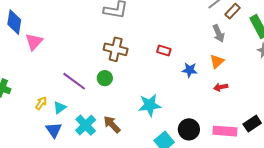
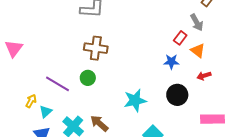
red rectangle: (164, 51) -> (180, 38), moved, turned -64
orange triangle: (217, 61) -> (198, 51), turned -35
yellow arrow: (41, 103) -> (31, 101), moved
black circle: (189, 129) -> (177, 95), moved

